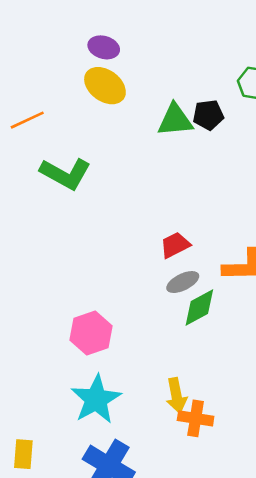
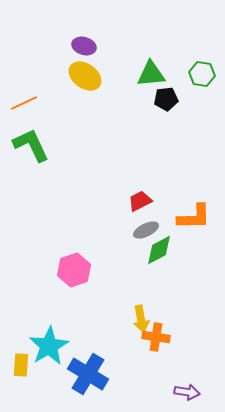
green triangle: (175, 120) -> (151, 74), moved
green L-shape: (65, 174) -> (31, 145), moved, turned -144
cyan star: (96, 399) -> (49, 346), moved

